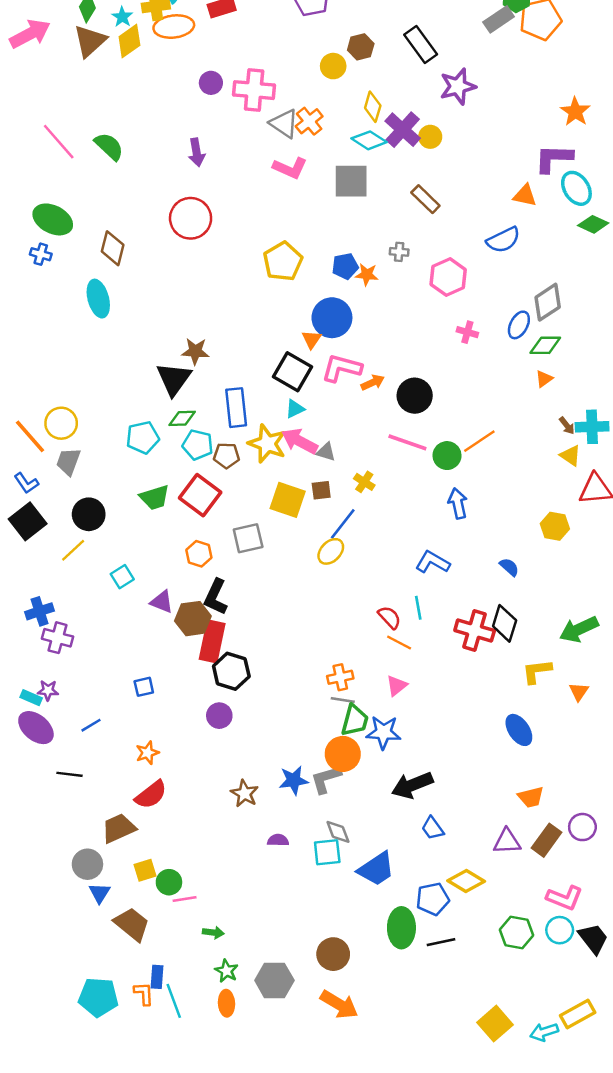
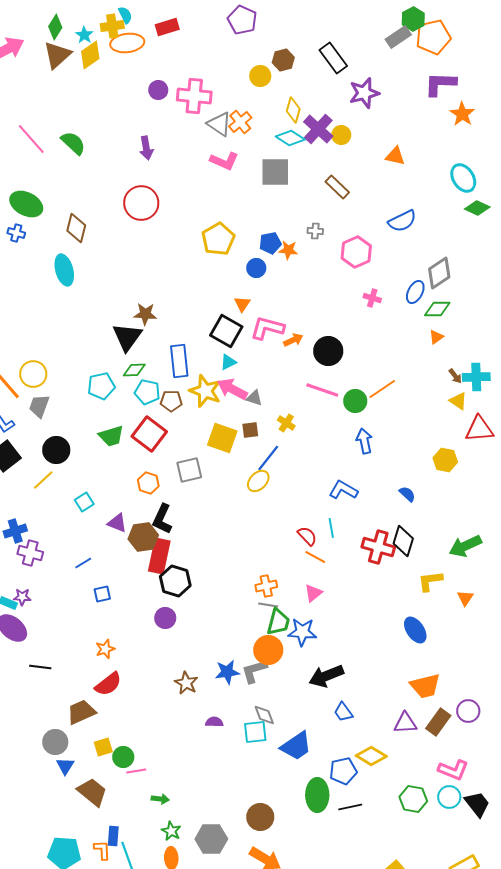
purple L-shape: (554, 158) -> (440, 84), moved
orange triangle: (525, 195) -> (395, 156), moved
blue circle: (332, 318) -> (256, 268), moved, size x0.6
blue line: (91, 725) -> (83, 563), moved
orange trapezoid: (531, 797) -> (425, 686), size x1.4

